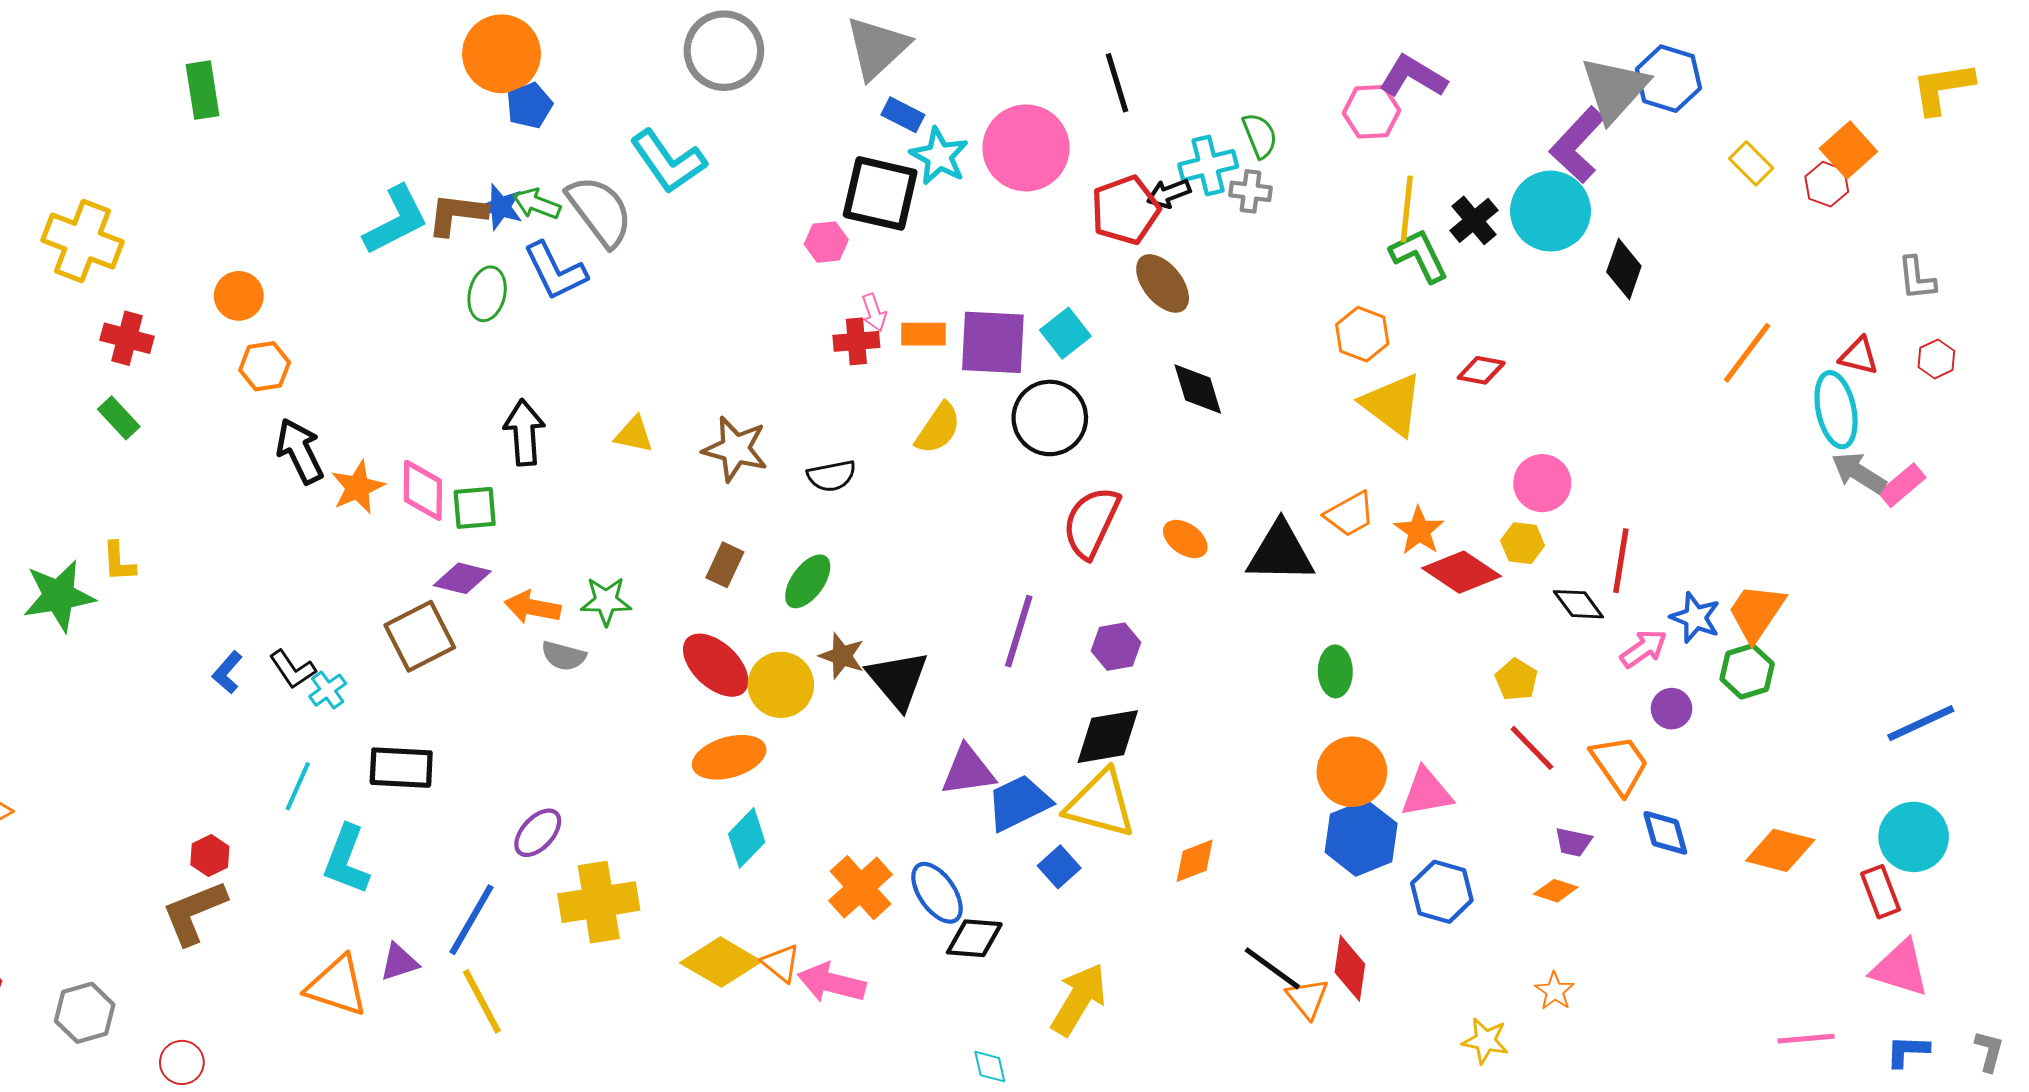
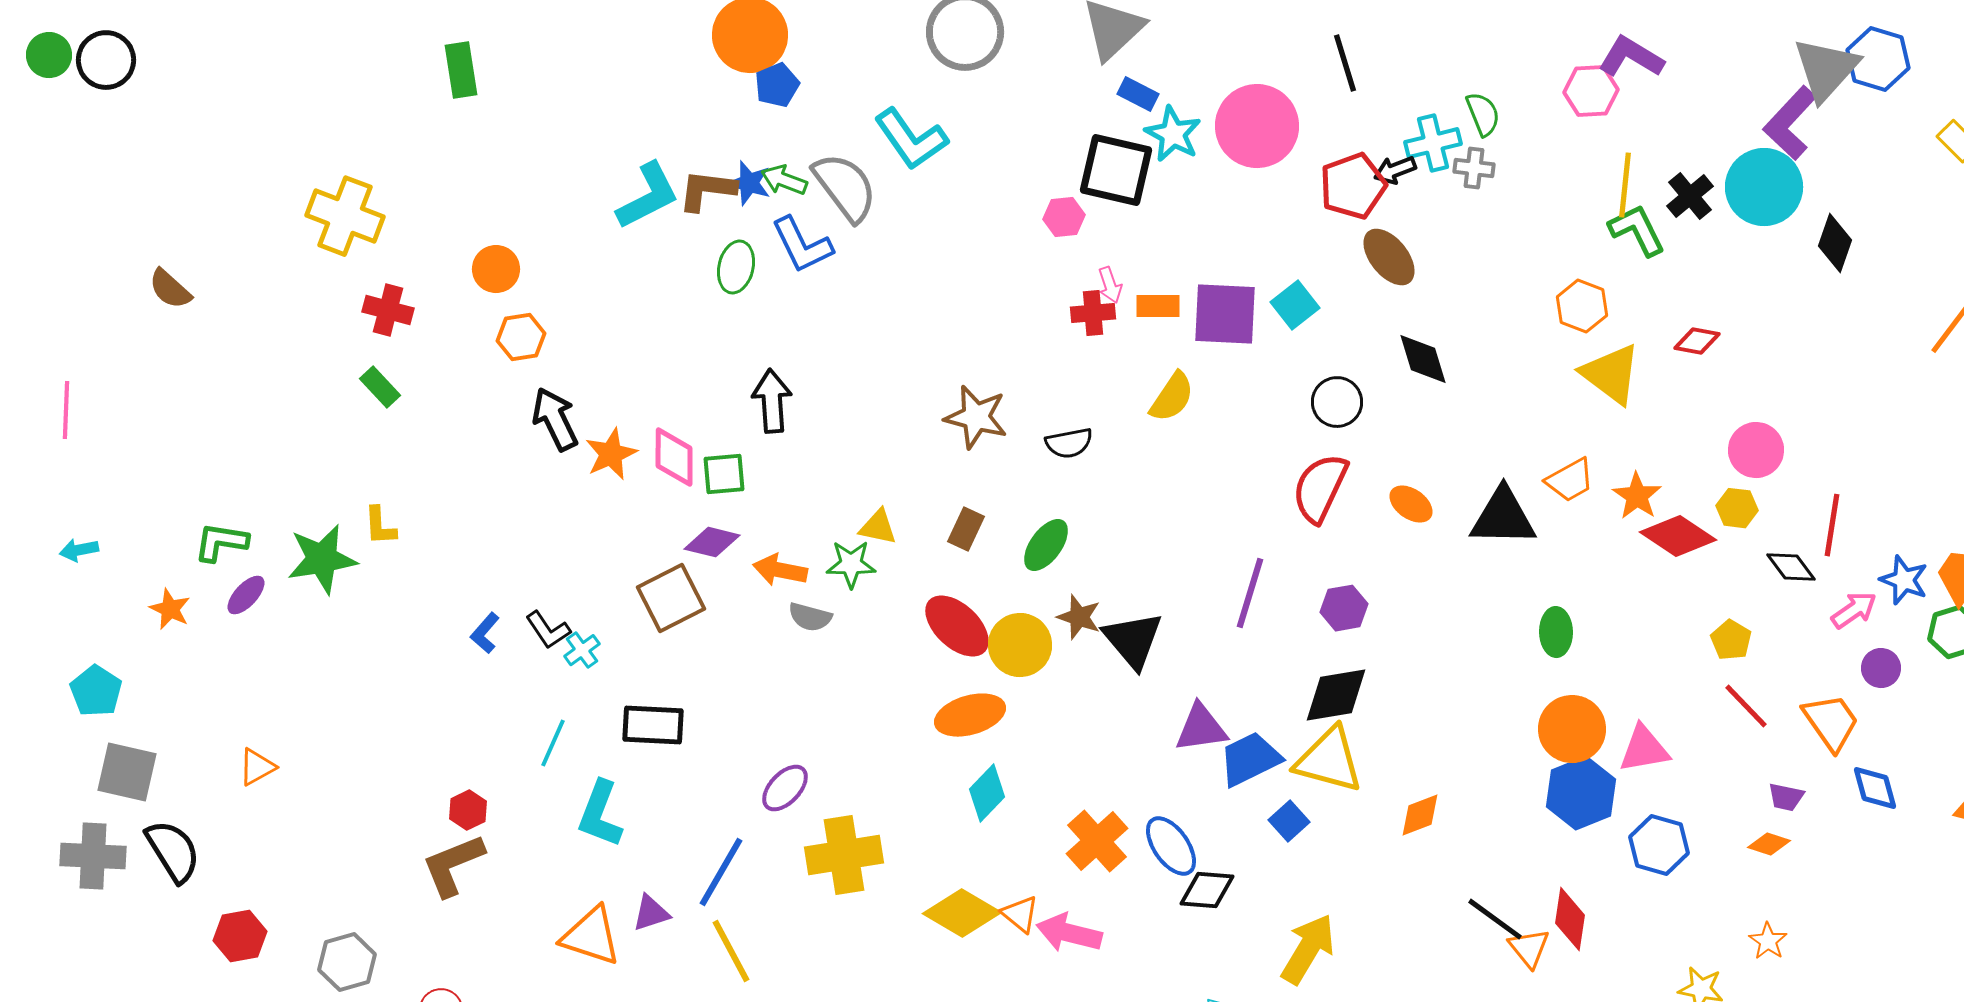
black circle: (1050, 418) -> (1337, 402), moved, size x0.7
yellow triangle: (634, 434) -> (878, 527), moved

